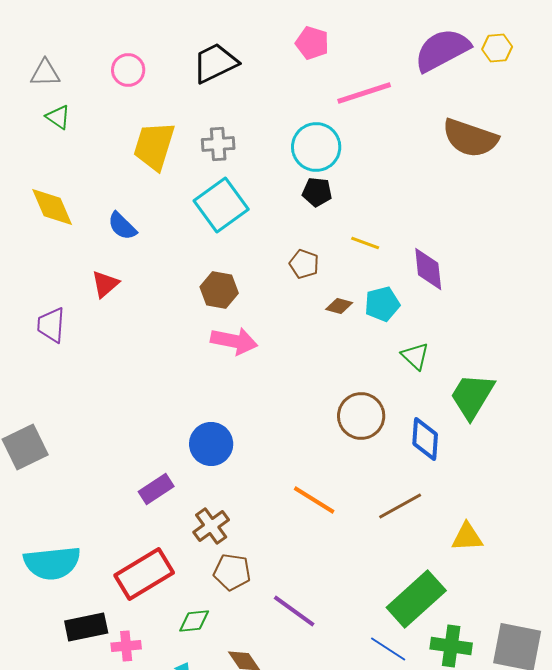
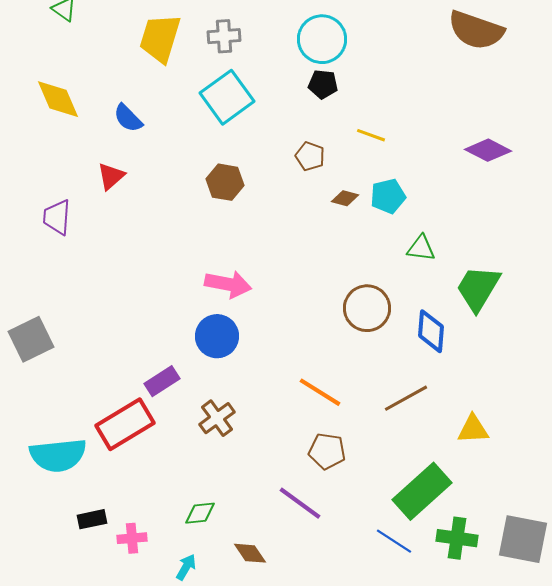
purple diamond: (428, 269) -> (488, 150), moved, turned -57
pink arrow: (234, 341) -> (228, 284), moved
green triangle: (415, 356) -> (421, 248), turned -36
brown pentagon: (232, 572) -> (327, 451), moved
red rectangle: (144, 574) -> (125, 424), moved
black rectangle: (86, 627) -> (92, 519), size x0.7

